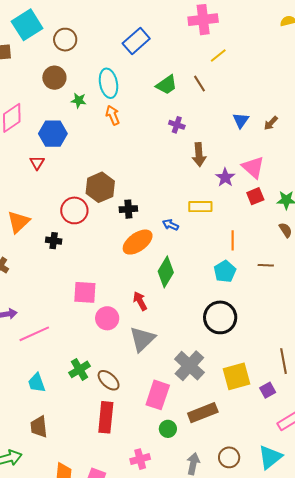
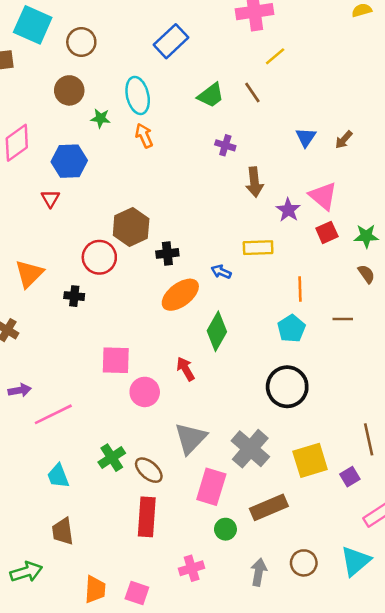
cyan square: (27, 25) -> (33, 25), turned -32
gray triangle: (142, 339) -> (191, 438), moved

